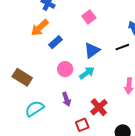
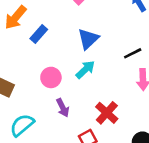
black line: (122, 47) -> (133, 53), moved
pink circle: (65, 69) -> (51, 77), moved

